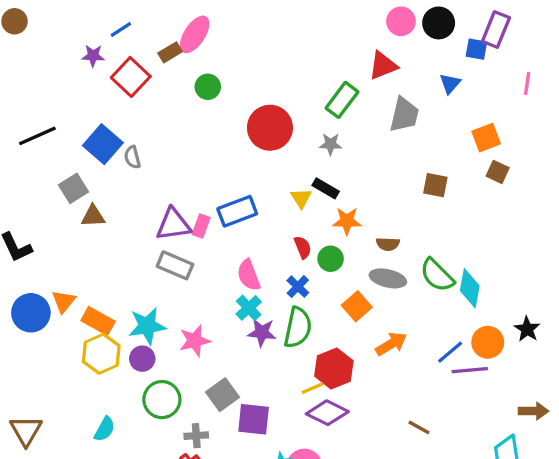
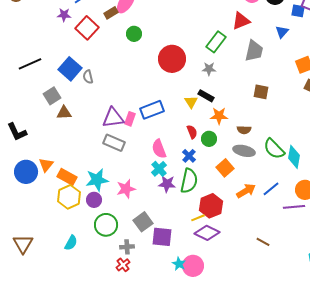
brown square: (435, 185) -> (261, 92), moved
blue line: (450, 352) -> (271, 189), moved

